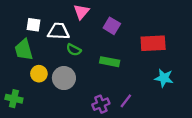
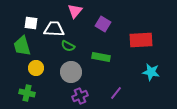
gray circle: (64, 78) -> (71, 72), moved
green cross: (14, 99) -> (27, 93), moved
purple cross: (101, 104) -> (80, 96), moved

